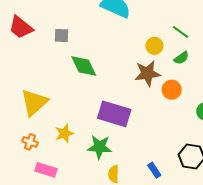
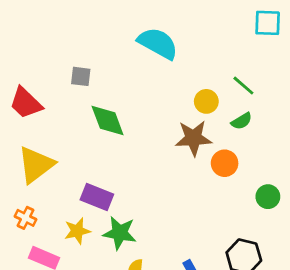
red trapezoid: (21, 27) -> (26, 103), moved
purple rectangle: (114, 114) -> (97, 197), moved, size x0.7
yellow star: (64, 133) -> (77, 231), moved

